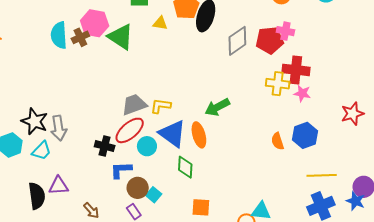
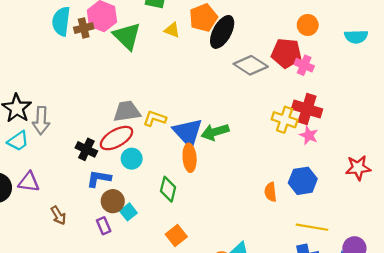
red pentagon: (270, 40) -> (286, 53), moved
gray diamond: (237, 41) -> (251, 65), turned 56
blue triangle: (172, 134) -> (188, 132), moved
orange semicircle: (278, 141) -> (270, 192), moved
orange square: (201, 207) -> (176, 235), turned 36

